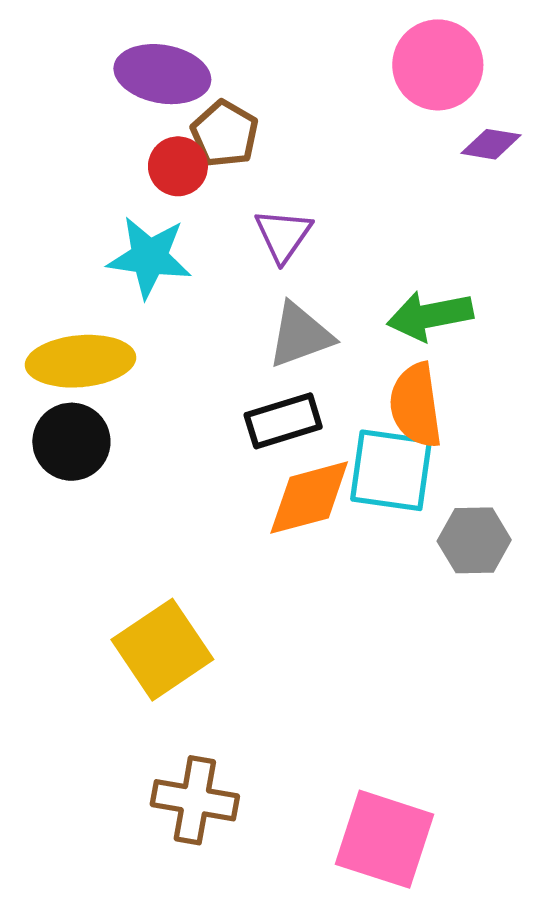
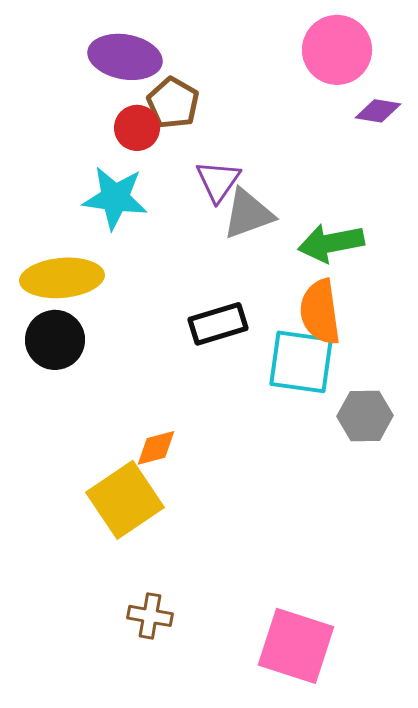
gray triangle: (300, 335) -> (248, 214), moved
orange diamond: (309, 498) -> (156, 448), moved, size x0.6
brown cross: (195, 800) -> (150, 616), size x0.7

